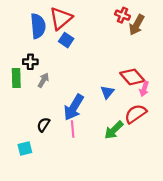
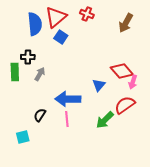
red cross: (123, 15) -> (87, 14), moved
blue arrow: (74, 107) -> (68, 99), turned 60

